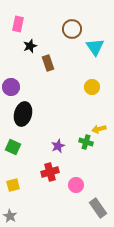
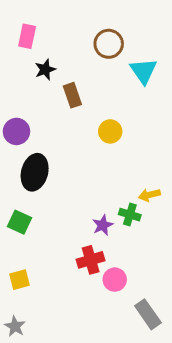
yellow circle: (92, 87) -> (110, 131), moved
purple star: (58, 146) -> (103, 225), moved
red cross: (50, 172) -> (91, 260), moved

